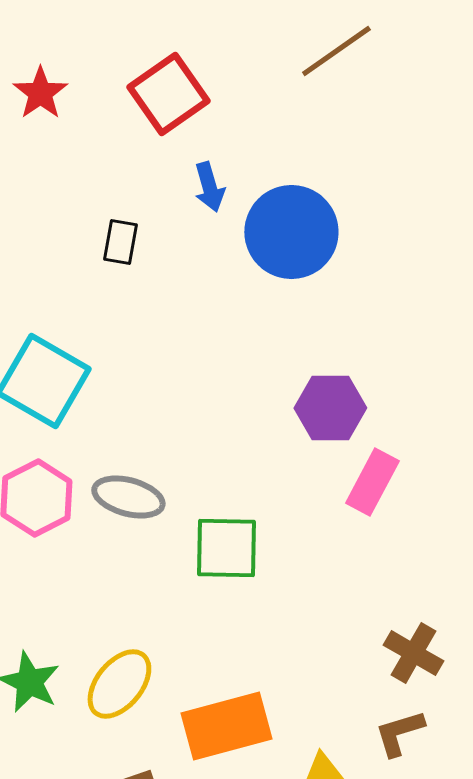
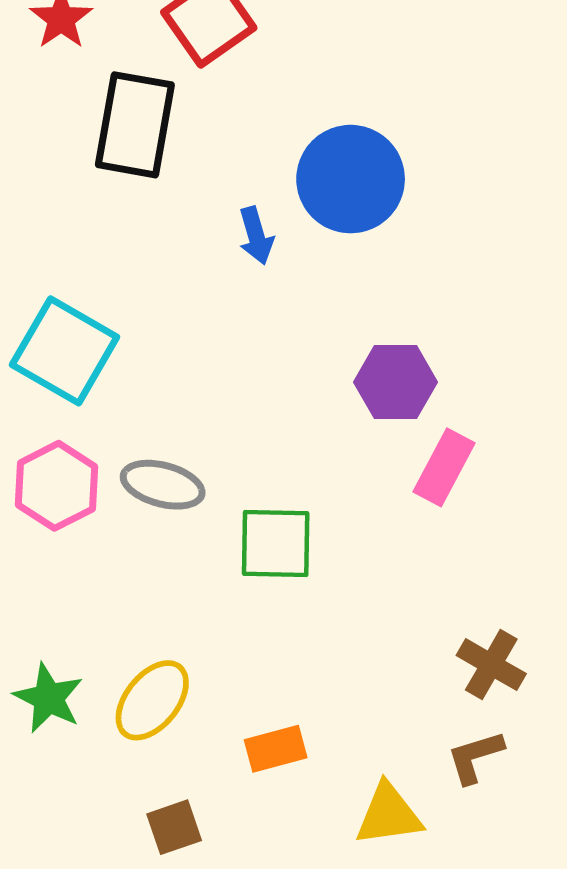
blue arrow: (209, 187) -> (256, 236), moved
black rectangle: (120, 242) -> (135, 125), moved, size x2.0
orange rectangle: (226, 726) -> (276, 749), size x0.6

